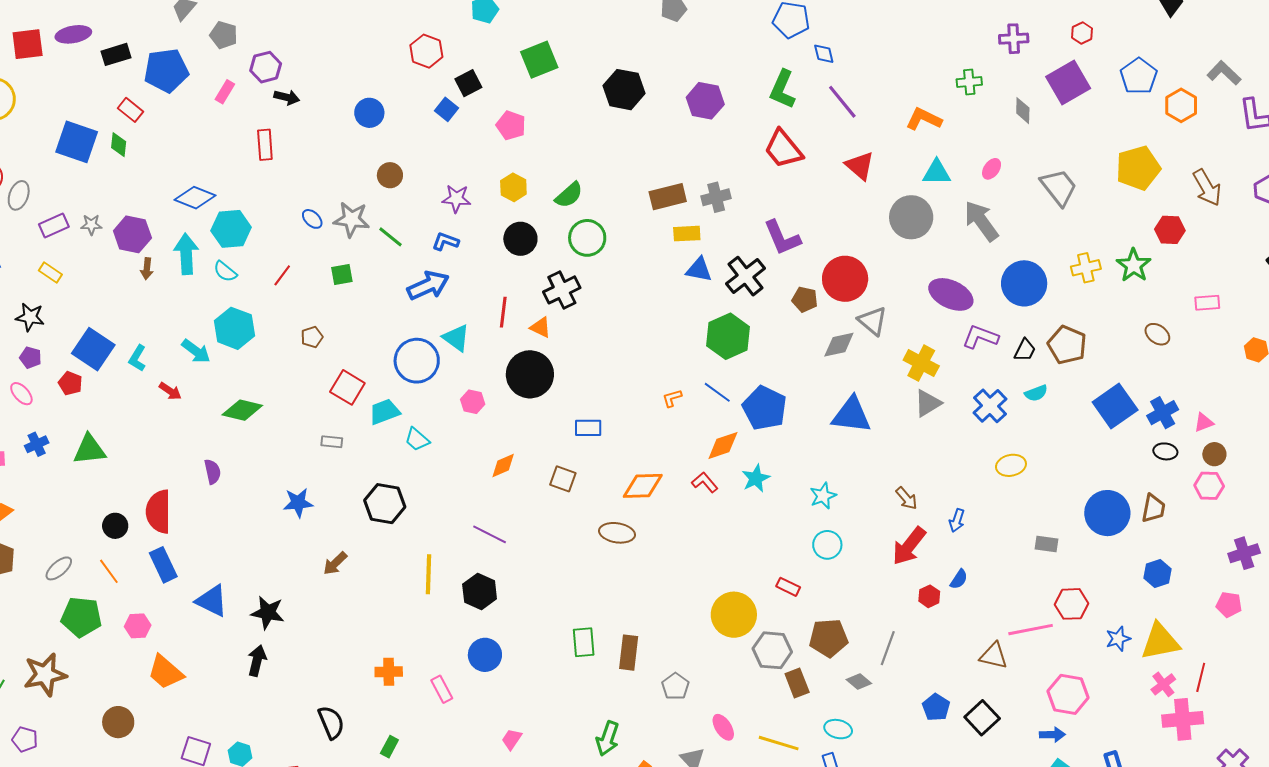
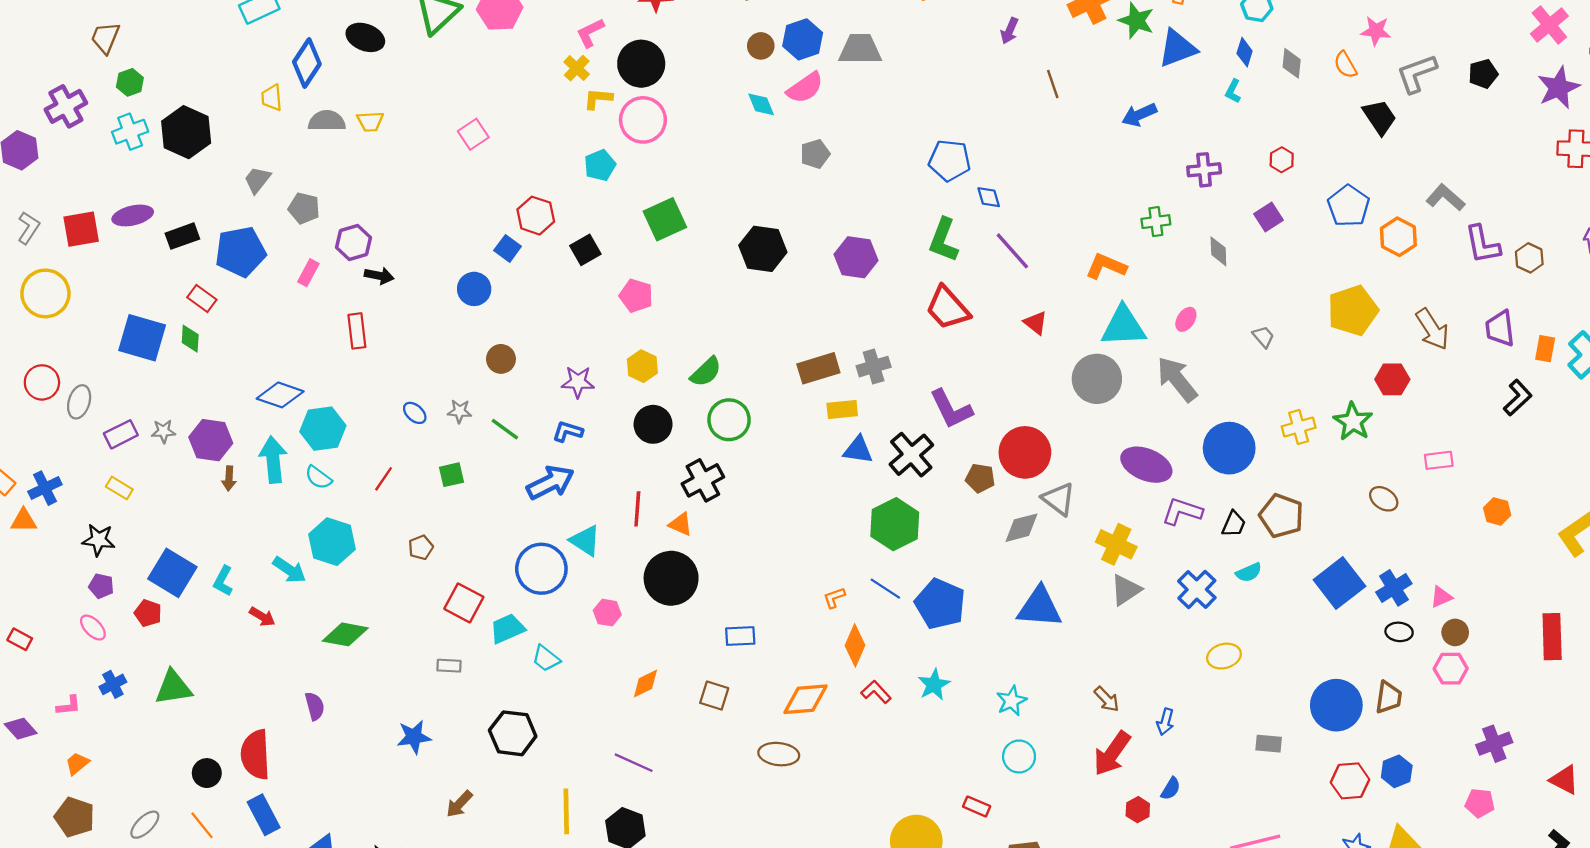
purple square: (1068, 83) -> (1269, 217), size x0.6
blue square: (447, 109) -> (508, 248), moved
red triangle: (860, 166) -> (1036, 323), size x0.7
cyan triangle: (937, 172) -> (1123, 326), size x1.4
gray trapezoid: (1059, 187) -> (1263, 337), size x0.5
gray star: (352, 219) -> (460, 411), size x0.6
orange diamond: (723, 446) -> (855, 645), moved, turned -45
red hexagon: (1072, 604) -> (1350, 781), moved

